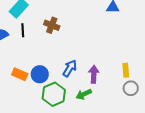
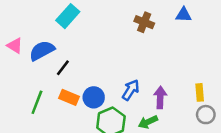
brown cross: (52, 25) -> (144, 22), moved
black line: (23, 30) -> (63, 68), moved, turned 40

